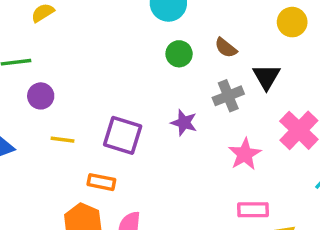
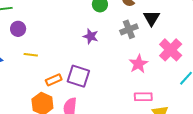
purple star: (184, 123) -> (91, 36), moved
purple square: (123, 135) -> (78, 76), moved
orange rectangle: (101, 182) -> (54, 80), turned -35

